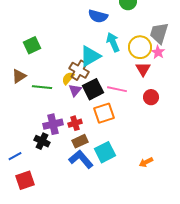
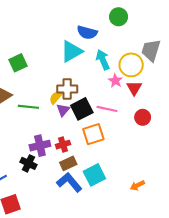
pink star: (158, 52) -> (115, 81), moved
cyan triangle: (90, 56) -> (71, 51), moved
brown cross: (79, 70) -> (67, 89), turned -30

